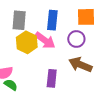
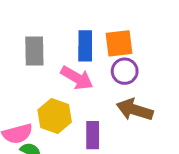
orange square: (86, 17) -> (119, 43), moved
yellow hexagon: (27, 42) -> (55, 116), moved

